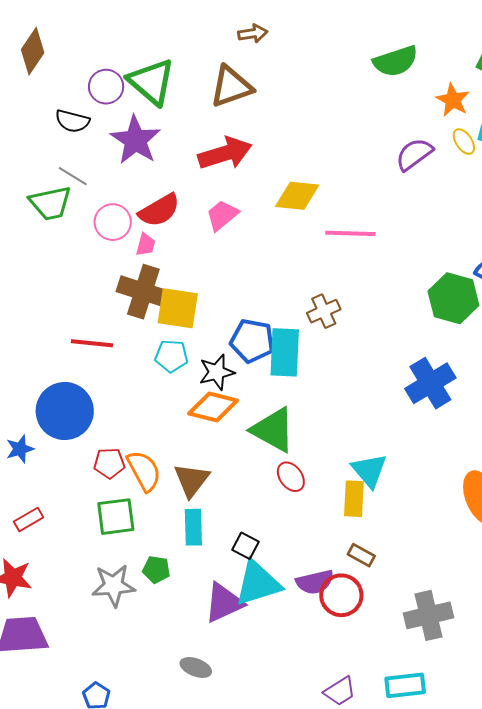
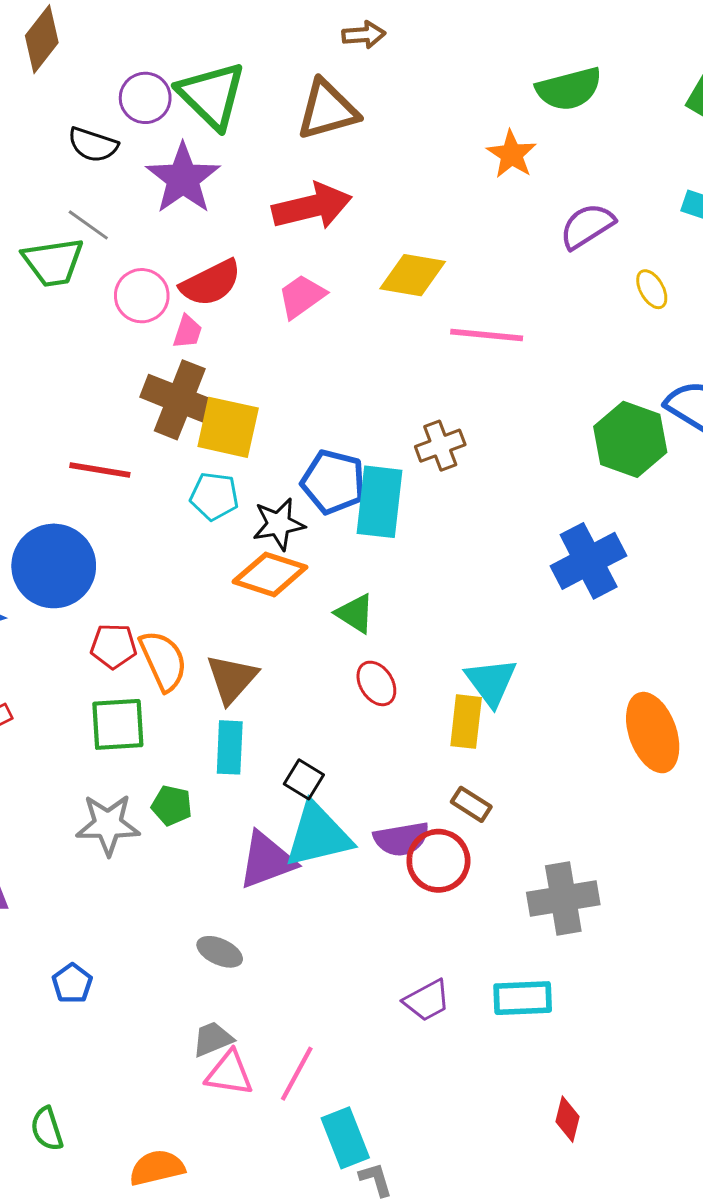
orange star: (453, 100) -> (512, 154), moved
yellow ellipse: (464, 142) -> (652, 289), moved
green triangle: (273, 430) -> (355, 613), size x0.6

